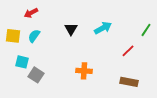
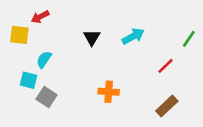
yellow square: (13, 36) -> (19, 35), moved
cyan semicircle: (34, 36) -> (44, 59), moved
brown rectangle: (129, 82) -> (167, 106), turned -54

